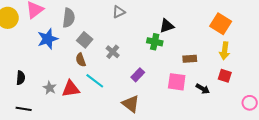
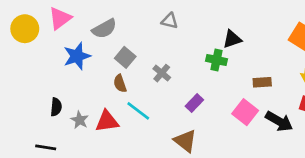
gray triangle: (119, 12) -> (170, 21), turned 40
gray semicircle: (69, 18) -> (104, 29), turned 54
black semicircle: (21, 78) -> (56, 107), moved
pink square: (177, 82) -> (245, 112), turned 30
black arrow: (203, 89) -> (279, 121), size x1.5

